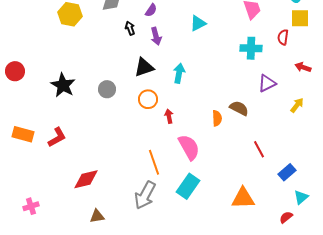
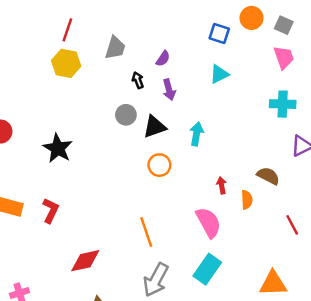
gray circle: (107, 89) -> (126, 115), moved
red arrow: (169, 116) -> (222, 185), moved
orange semicircle: (217, 118) -> (247, 200), moved
red L-shape: (57, 137) -> (51, 210), turned -35
orange line: (154, 162) -> (146, 232), moved

